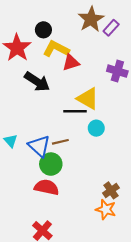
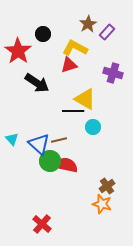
brown star: (91, 19) -> (88, 24), size x0.7
yellow L-shape: (56, 49) -> (75, 48), moved
red semicircle: (47, 187) -> (66, 165), moved

